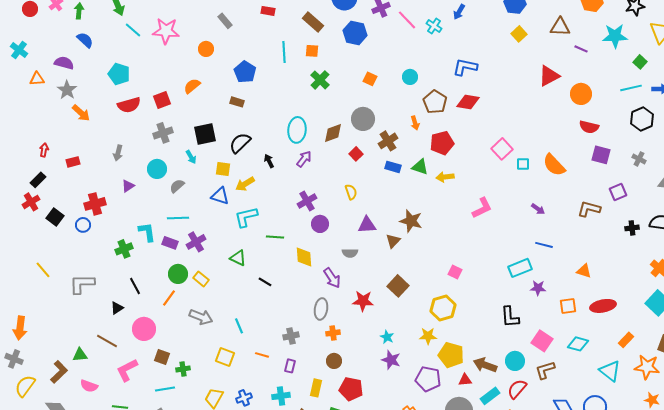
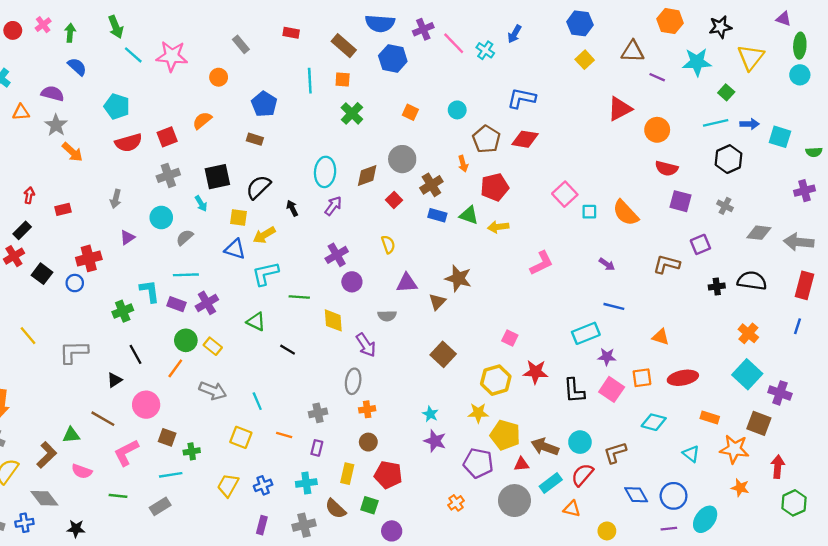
red star: (363, 301) -> (536, 372), moved
orange rectangle: (626, 340) -> (710, 418), turned 63
pink square: (542, 341) -> (612, 389), moved
cyan triangle: (610, 371) -> (691, 454), size x0.7

